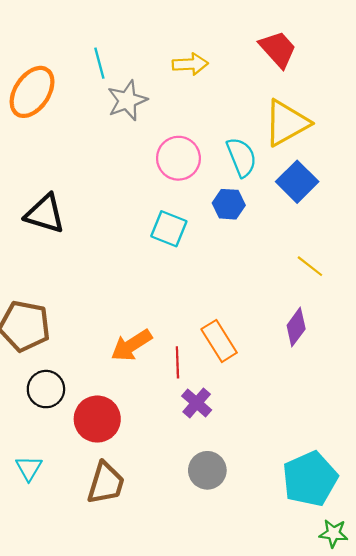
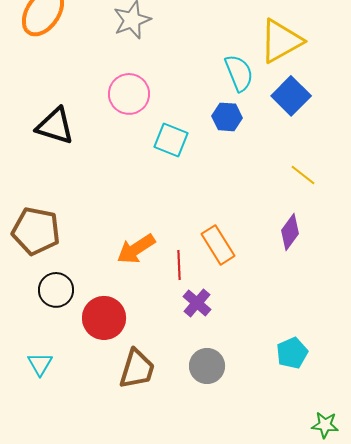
pink circle: (178, 158) -> (129, 94), moved
cyan pentagon: (310, 479) -> (292, 353), moved, size x0.6
brown trapezoid: (106, 483) -> (137, 369), moved

